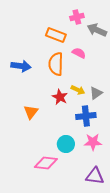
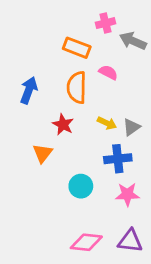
blue arrow: (21, 66) -> (29, 90), turned -78
red star: (60, 97) -> (63, 124), moved
cyan circle: (66, 144) -> (81, 186), moved
pink diamond: (46, 163) -> (86, 242), moved

